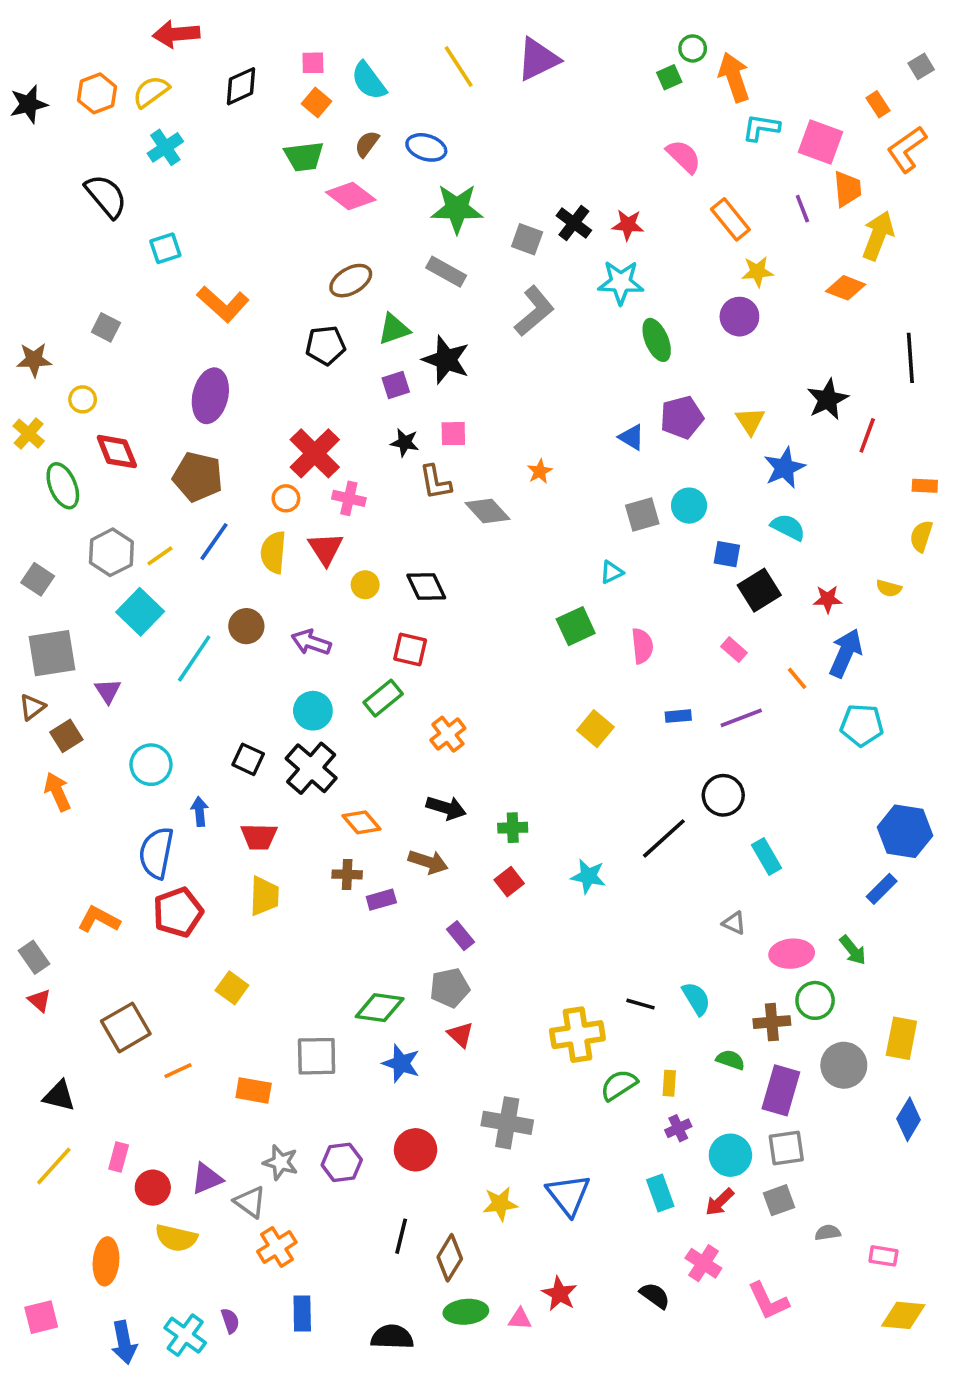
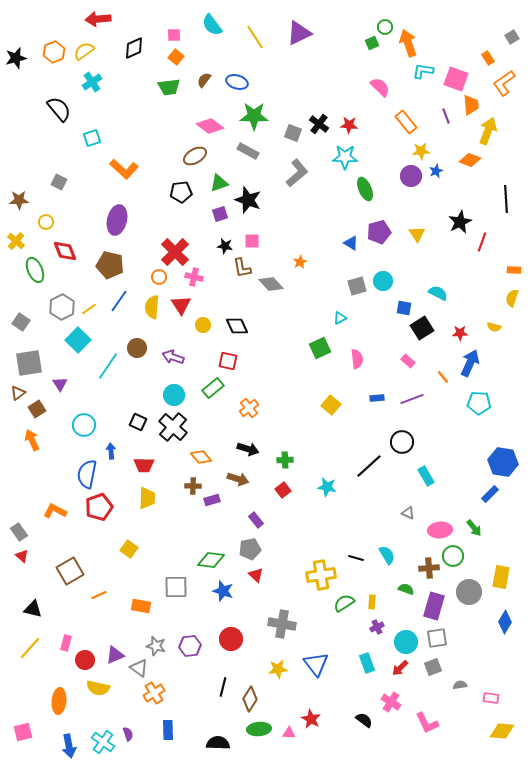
cyan semicircle: (369, 81) -> (212, 25), moved
pink diamond: (351, 196) -> (210, 126), moved
blue star: (784, 468) -> (436, 171), moved, size x0.6

